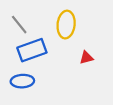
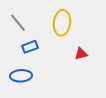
blue rectangle: (32, 50) -> (30, 47), size x0.6

